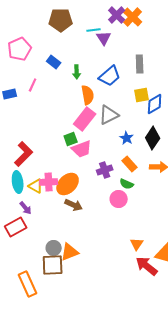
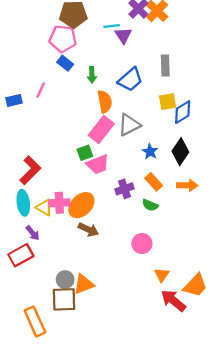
pink pentagon: (20, 49) -> (63, 39), moved, turned 30
pink circle: (119, 199) -> (142, 244), moved

